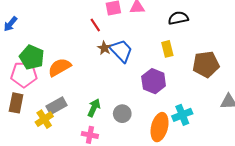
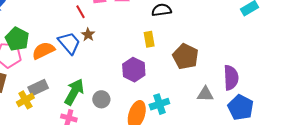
blue trapezoid: (121, 51) -> (69, 43), moved
brown pentagon: (206, 64) -> (186, 57), turned 30
green arrow: (94, 108) -> (74, 92), size x1.5

